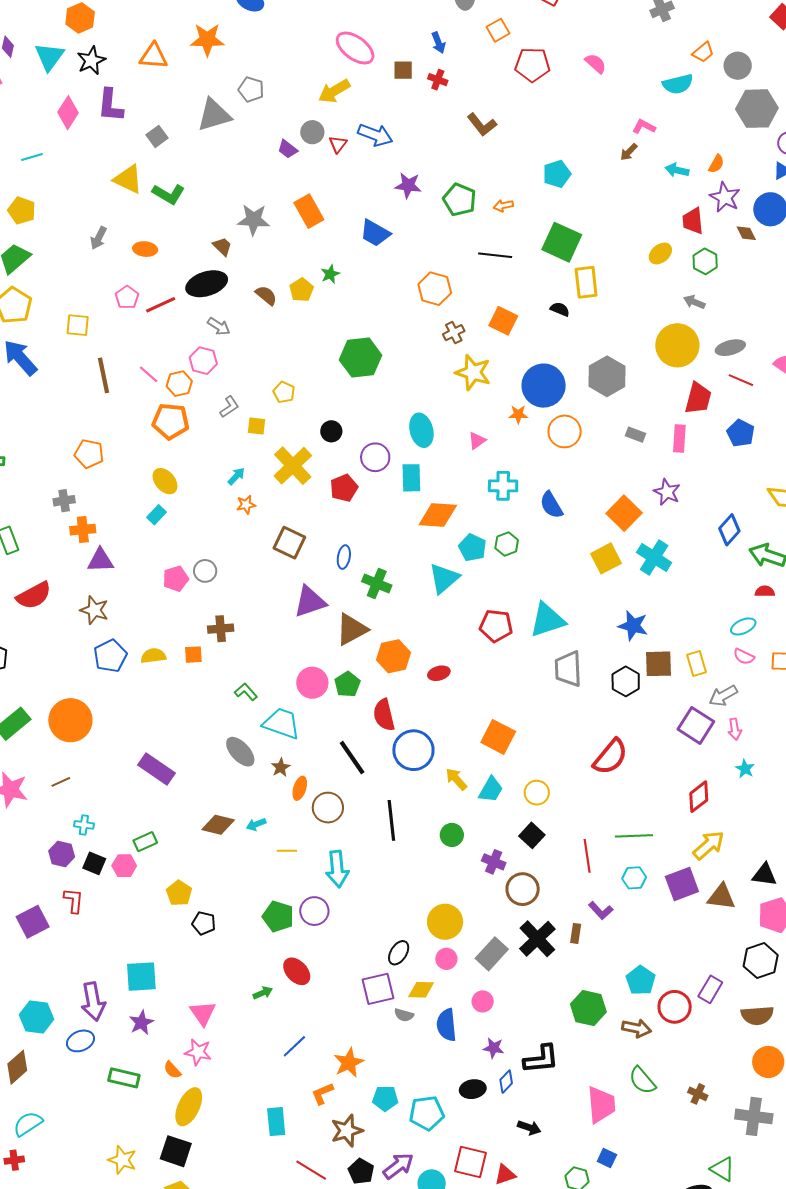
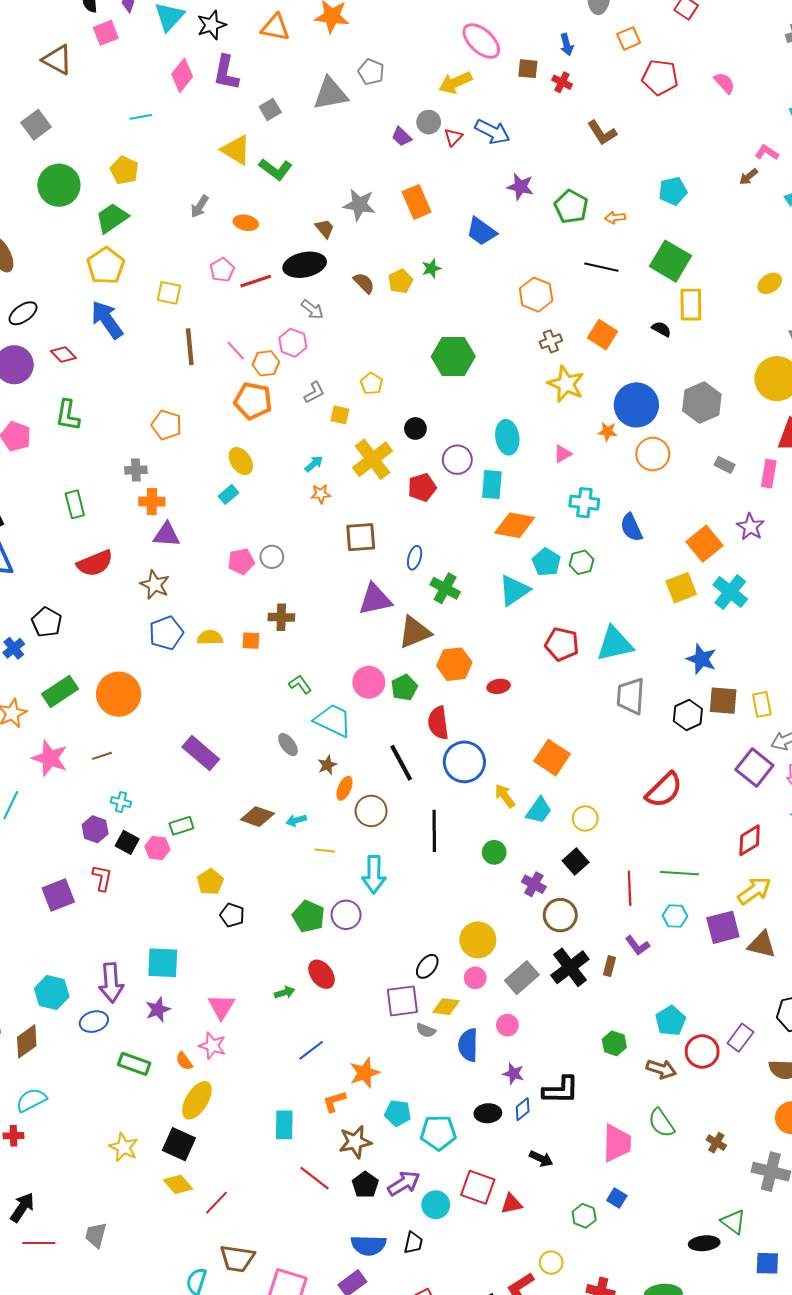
brown square: (289, 543) -> (361, 537), turned -36
gray ellipse: (240, 752) -> (288, 745), size x0.7
green hexagon: (588, 1008) -> (614, 1043), size x0.7

